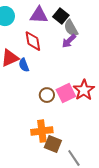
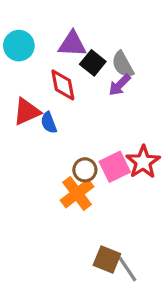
black square: (61, 16) -> (93, 63), moved
orange cross: (42, 131) -> (77, 193), moved, turned -30
brown square: (53, 144) -> (107, 259), moved

